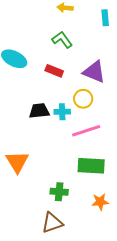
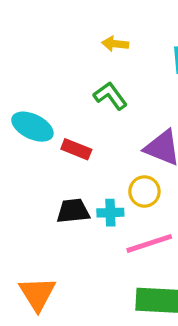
red rectangle: (54, 71) -> (76, 149), moved

